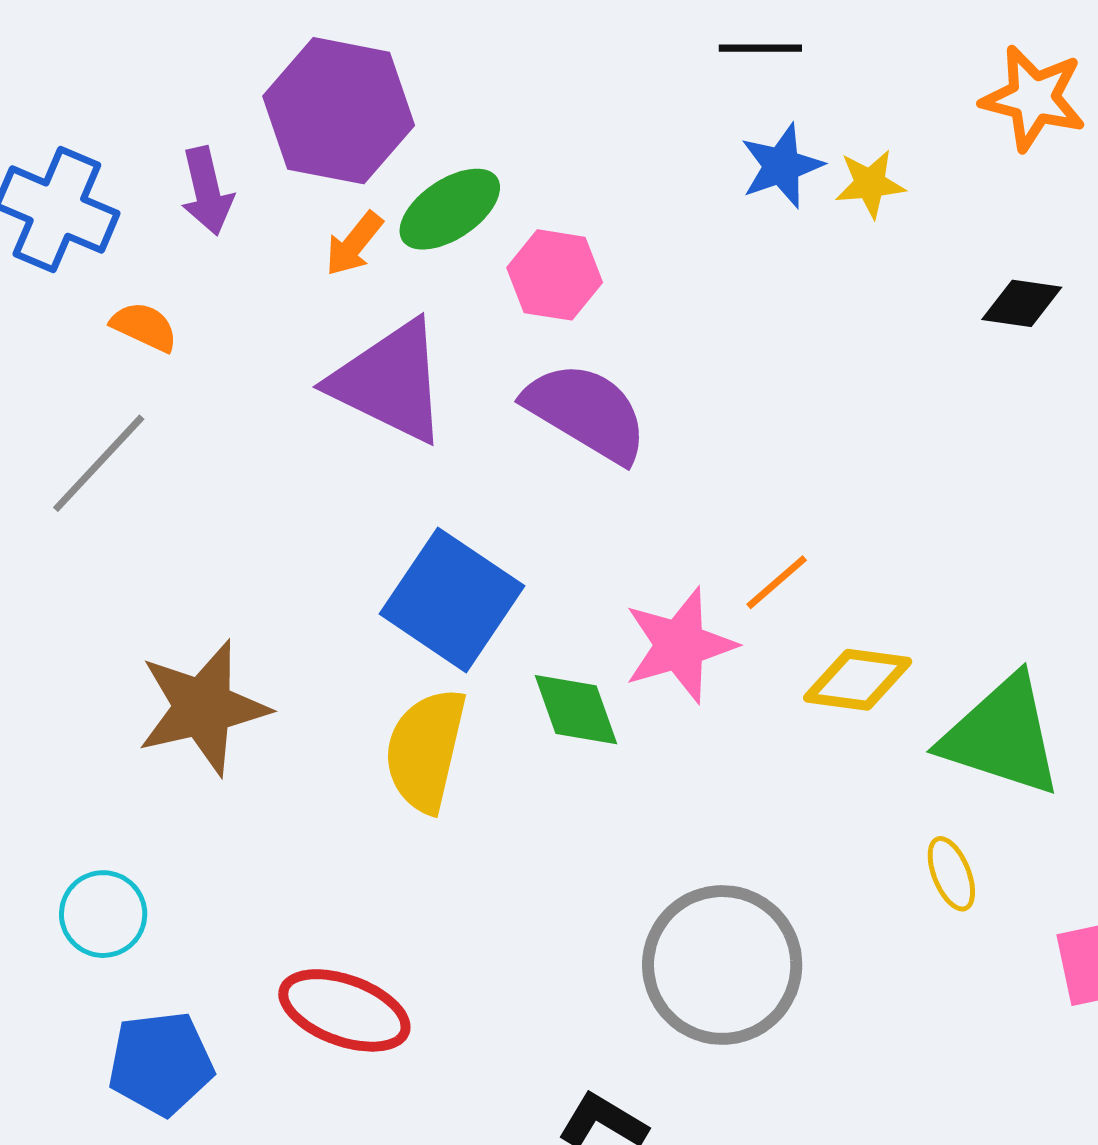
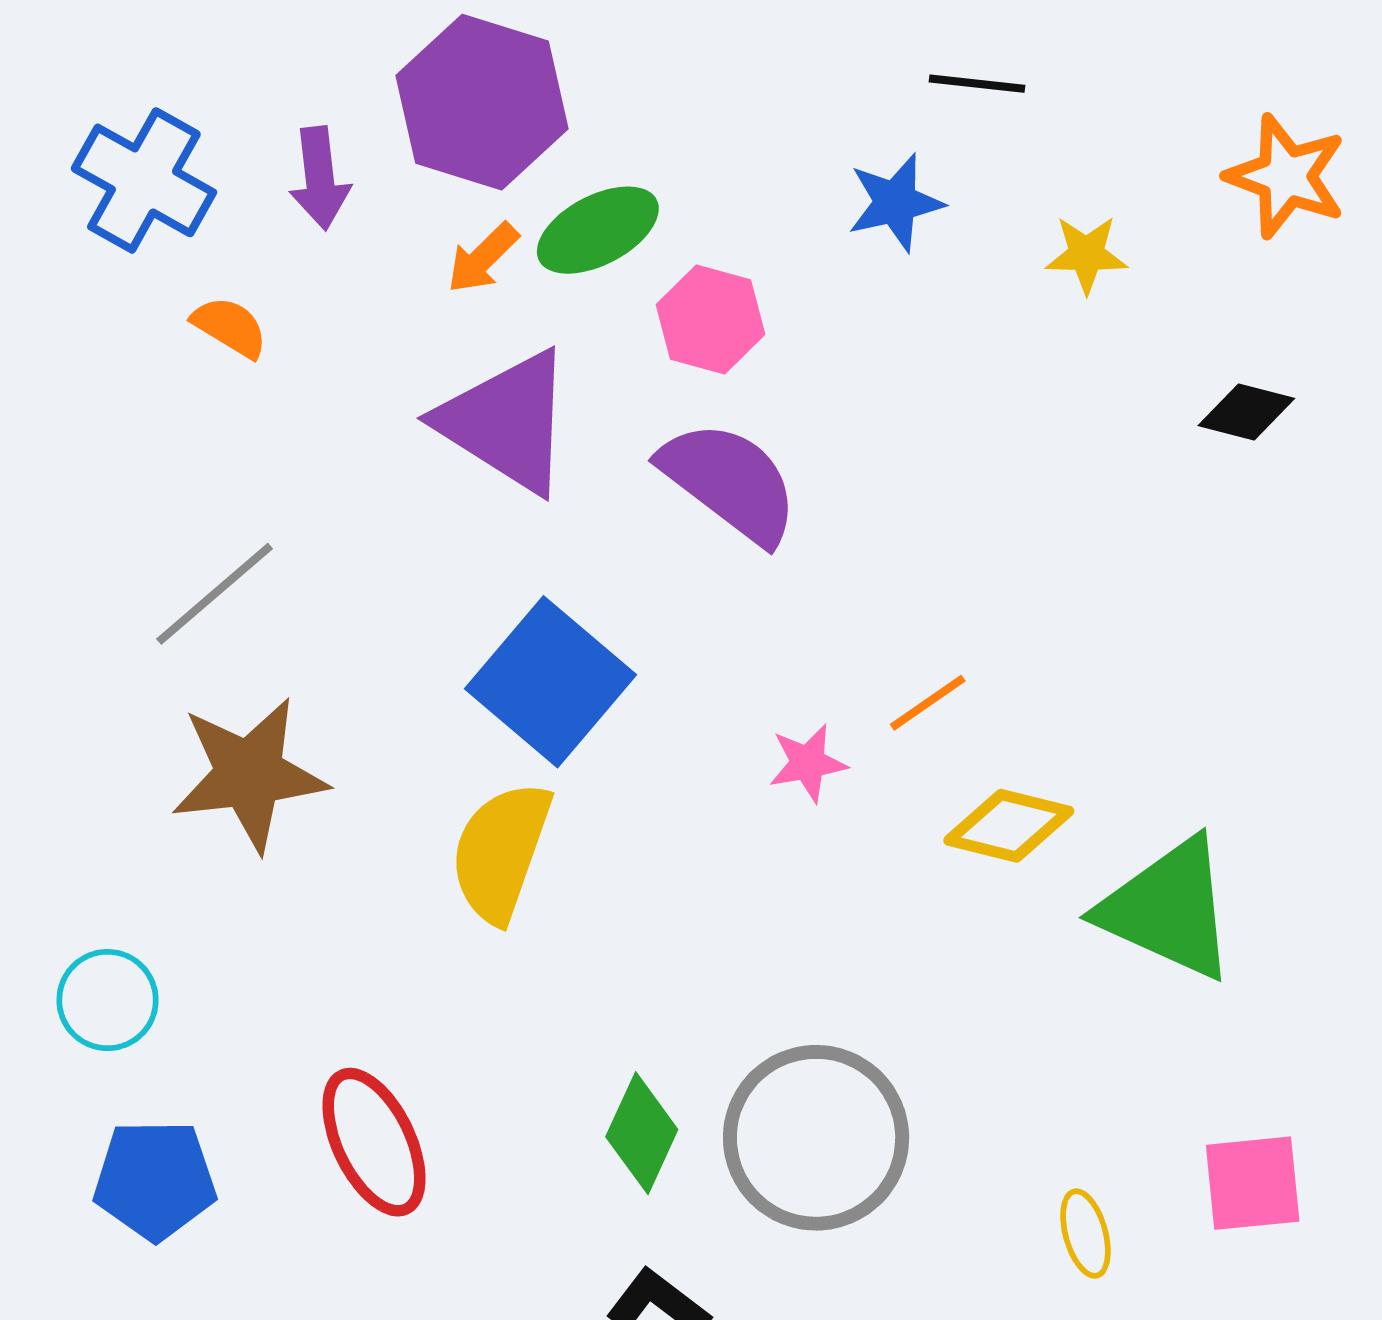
blue star: (782, 166) -> (895, 202), moved
gray line: (99, 463) -> (215, 594), moved
pink star: (680, 645) -> (808, 763), size x0.6
green diamond: (576, 710) -> (642, 1133), moved, turned 38
yellow ellipse: (951, 874) -> (1085, 1234), moved
red ellipse: (344, 1010) -> (374, 1142), turned 38

